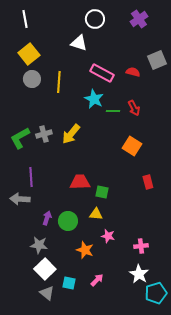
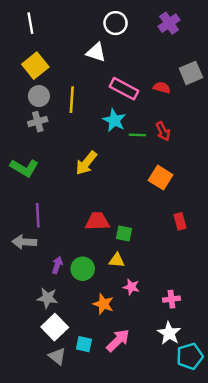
gray cross: (44, 134) -> (38, 122), moved
green L-shape: (20, 138) -> (24, 168), turned -120
pink arrow: (97, 280) -> (118, 340), size x1.5

